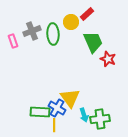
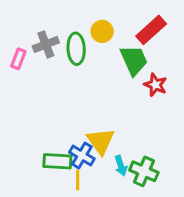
red rectangle: (87, 14) -> (151, 30), moved, size x1.5
pink rectangle: (13, 41) -> (18, 59), turned 40
green cross: (100, 119) -> (144, 171), turned 30

